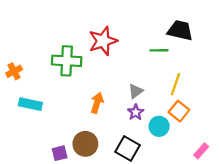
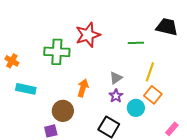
black trapezoid: (180, 30) -> (167, 27), moved
orange cross: (14, 71) -> (12, 61), turned -32
brown circle: (85, 144) -> (63, 111), moved

